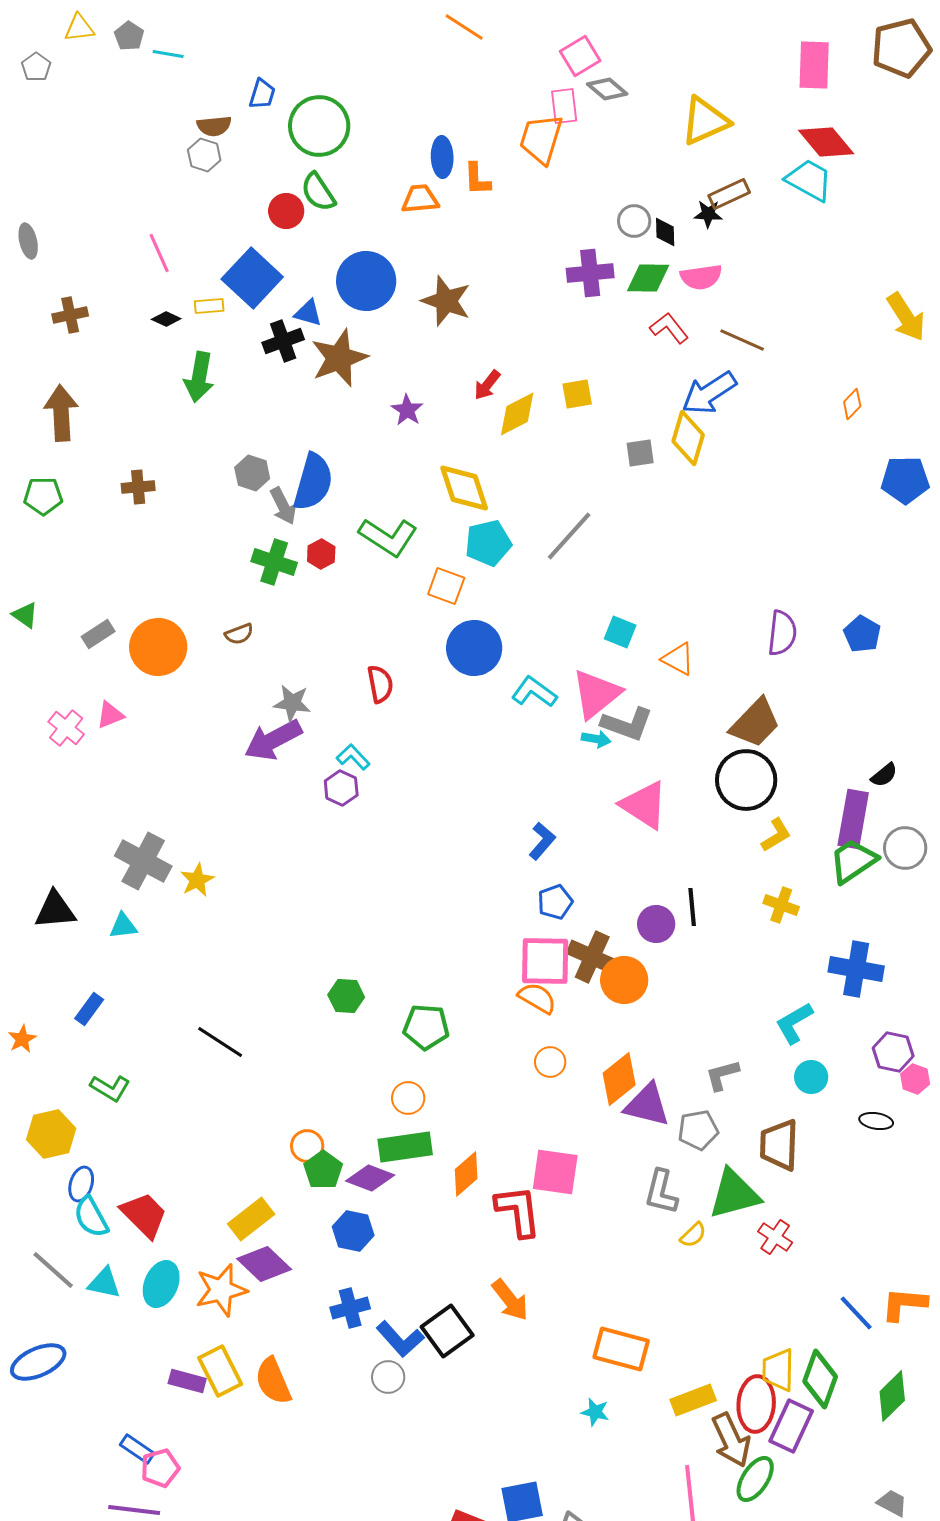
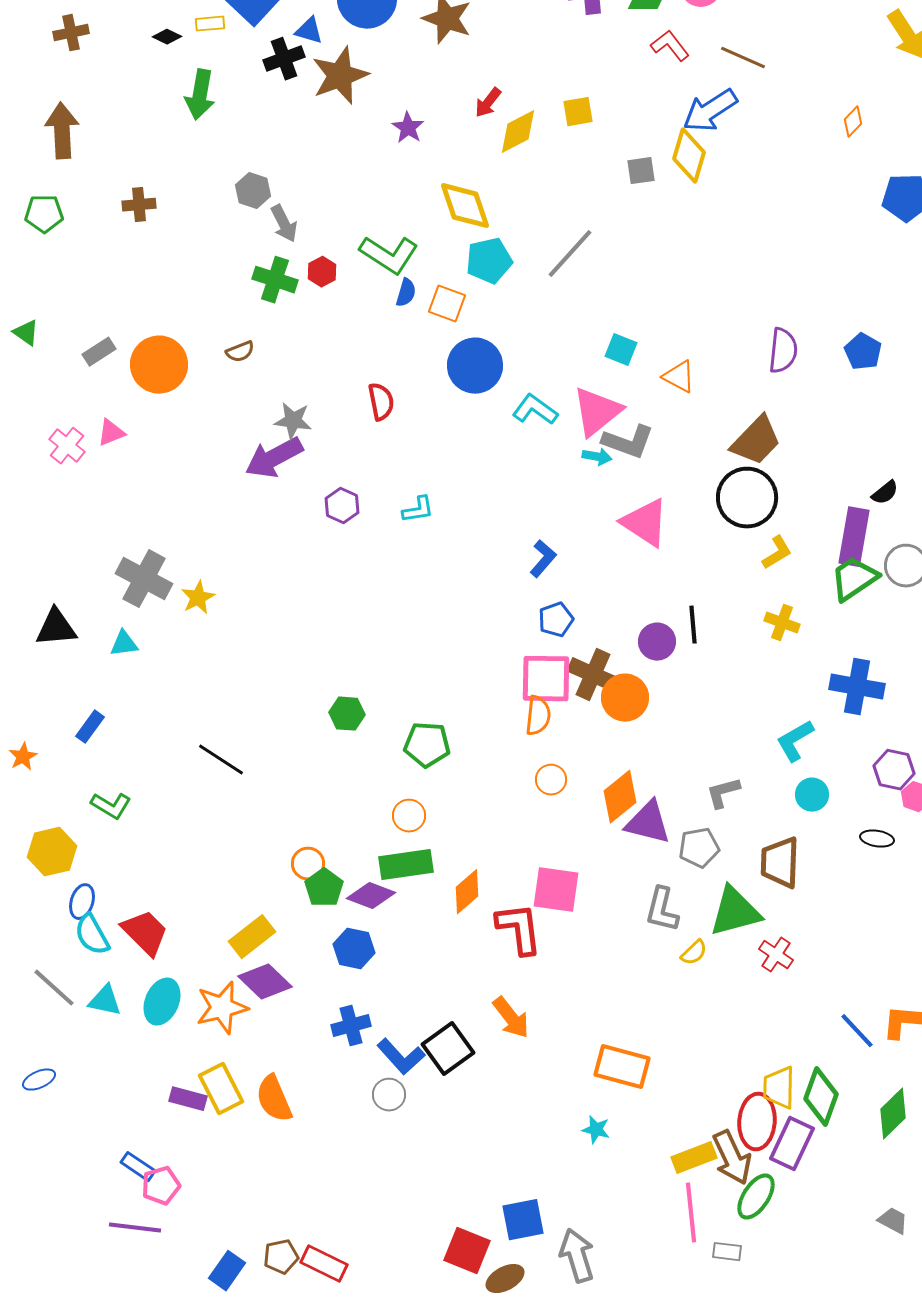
blue semicircle: (313, 482) -> (406, 293), moved, size x0.5
cyan L-shape: (353, 757) -> (418, 510), moved, turned 124
orange semicircle: (537, 998) -> (538, 716), turned 66
blue ellipse: (38, 1362) -> (39, 1080), size x0.6
yellow rectangle: (693, 1400) -> (694, 1158), moved

